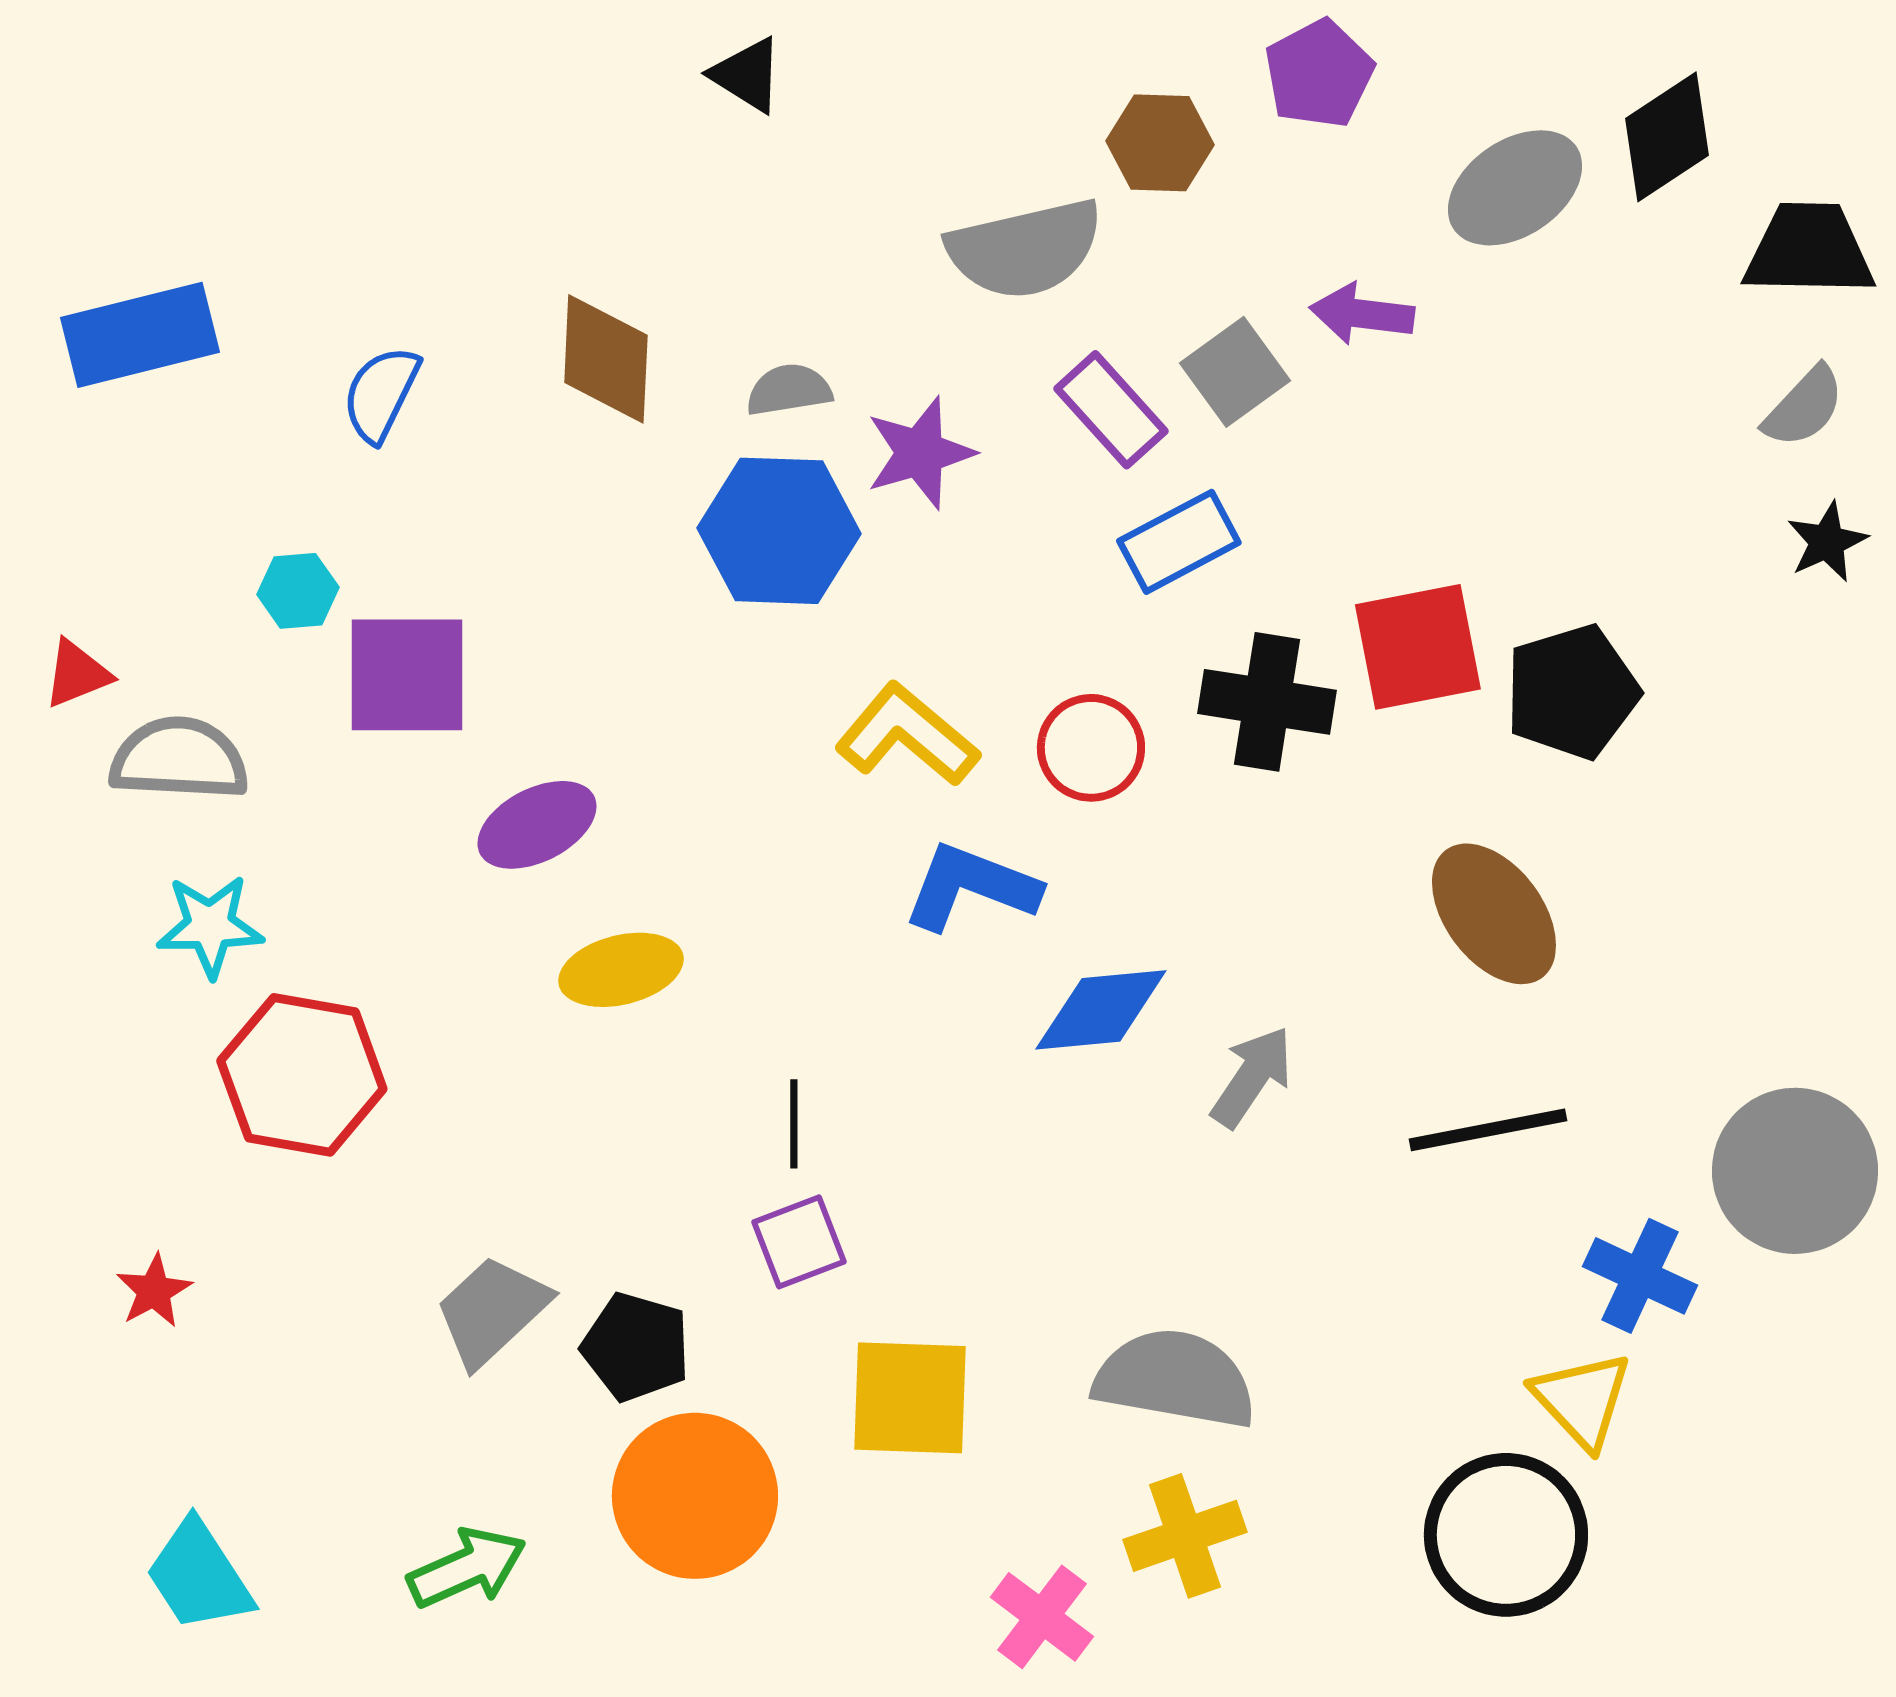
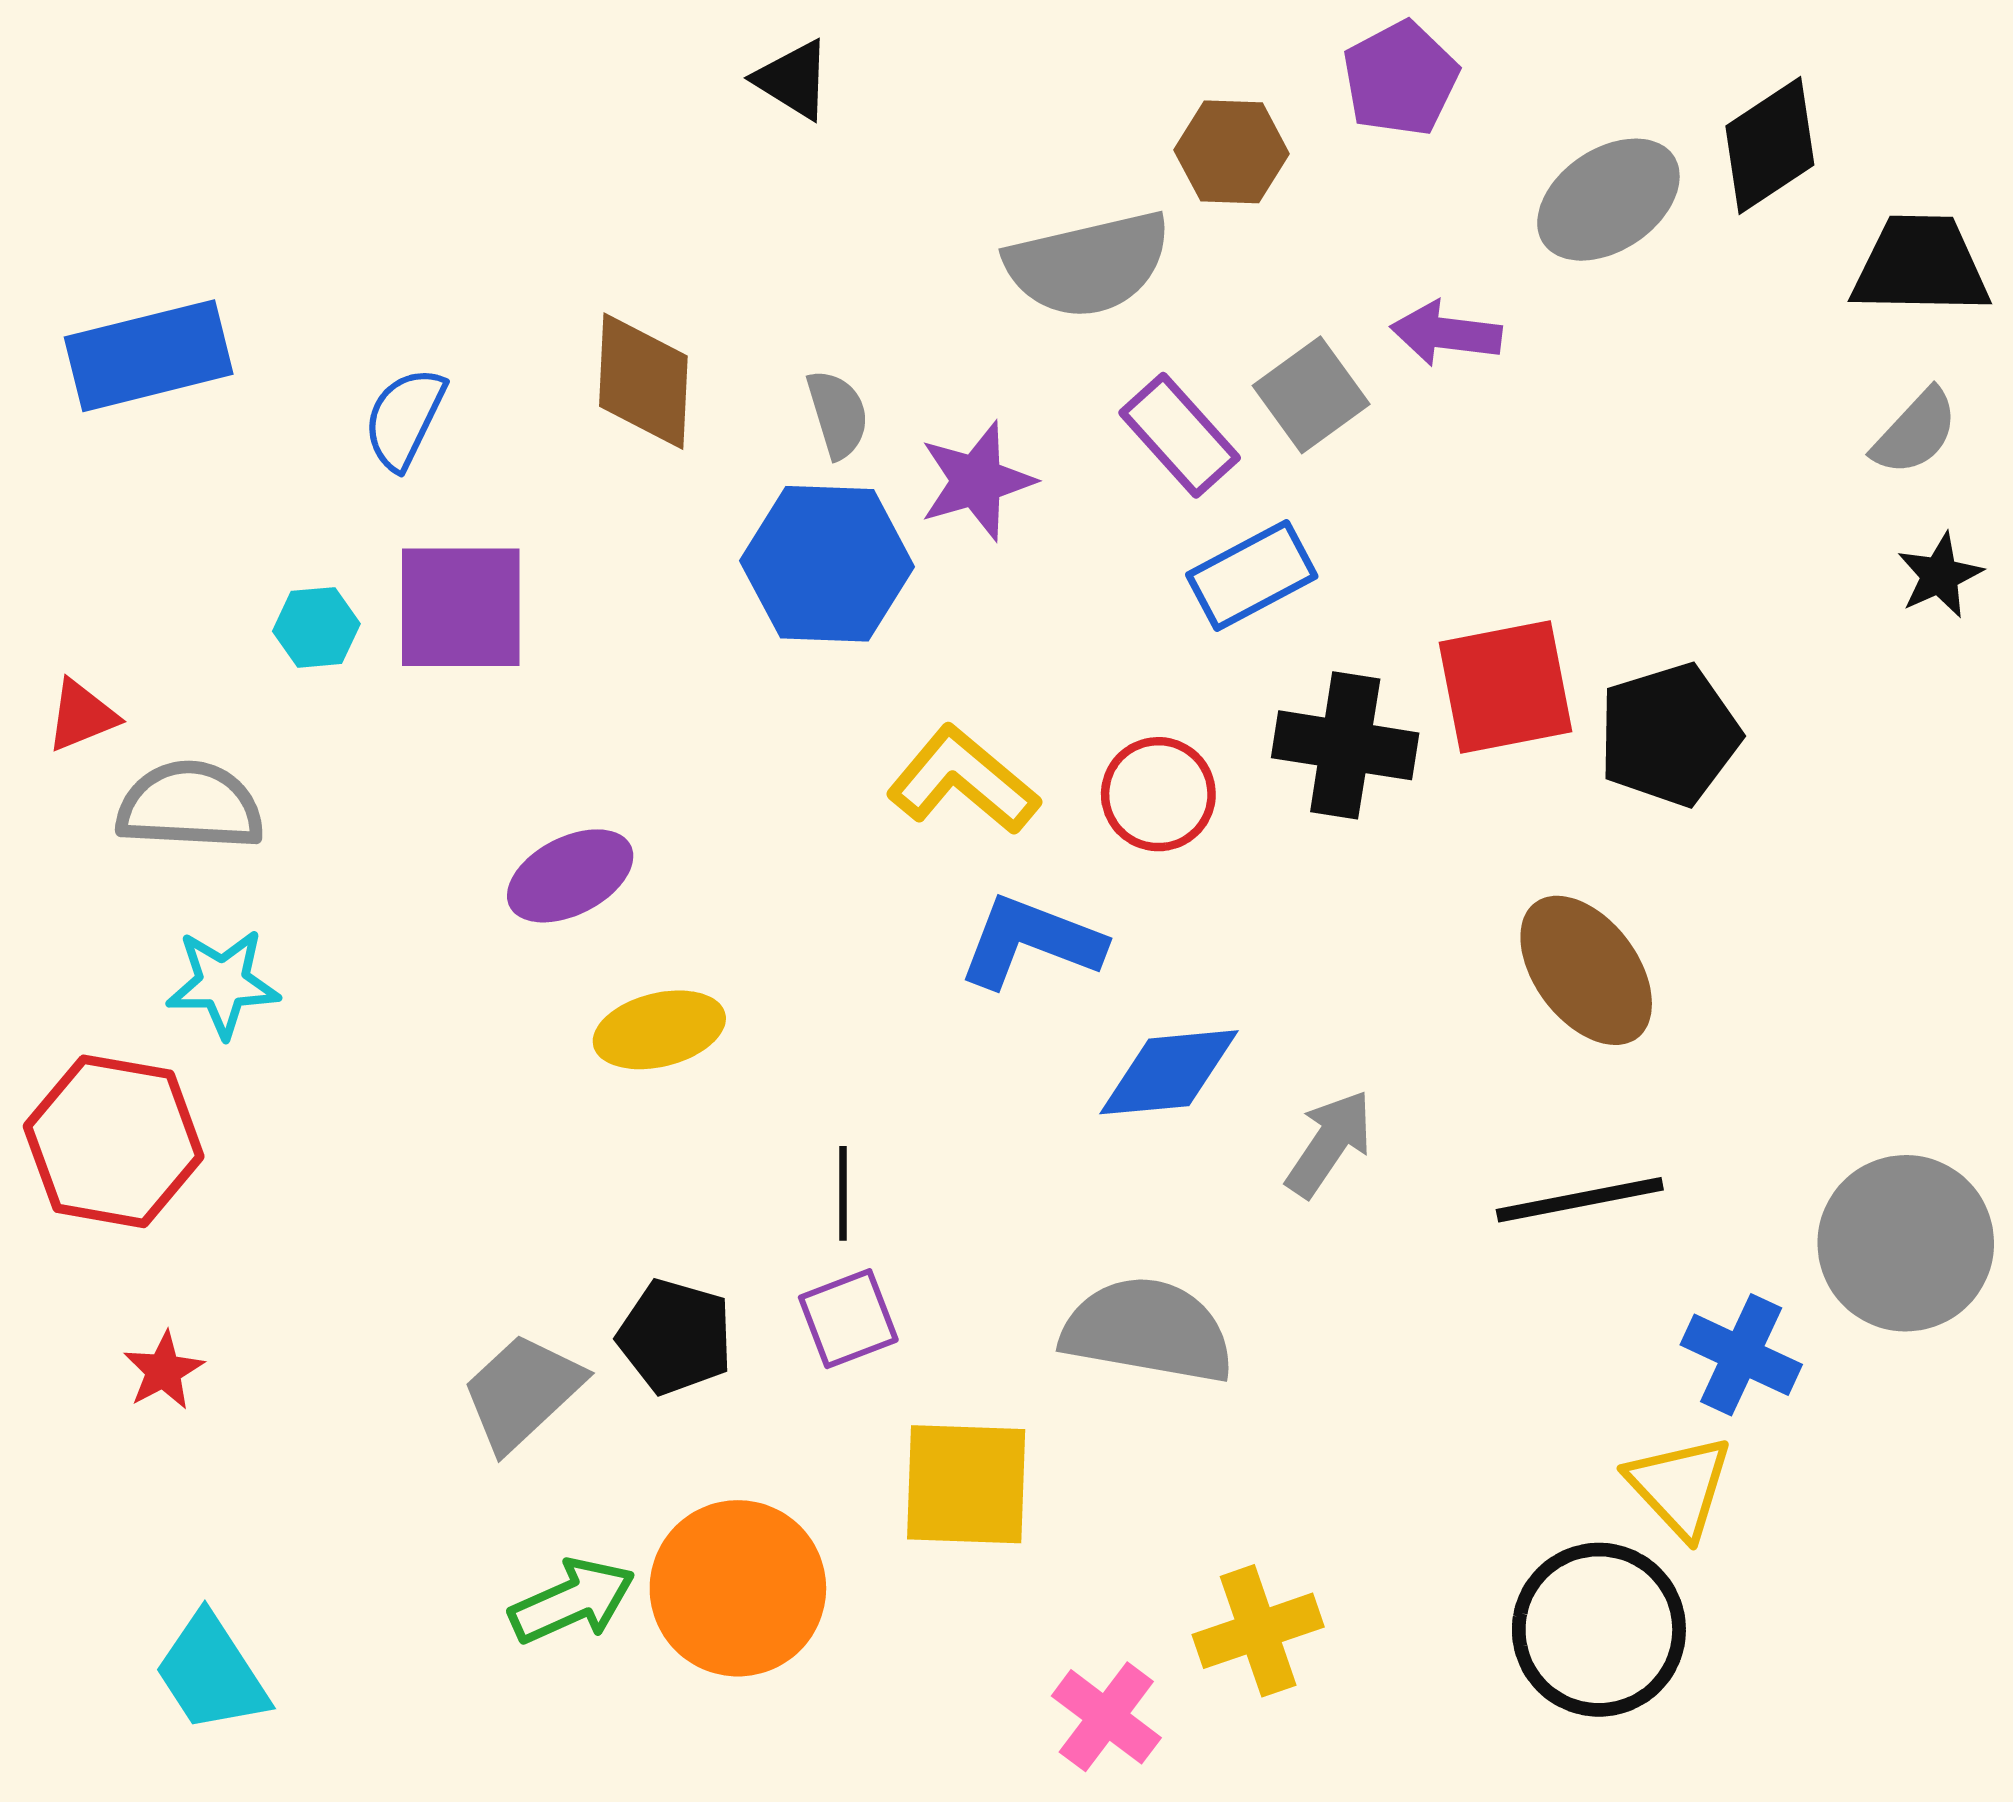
gray semicircle: (789, 390) -> (838, 414), turned 82
purple square: (407, 675) -> (461, 607), moved
red hexagon: (302, 1075) -> (114, 1141), moved
black pentagon: (636, 1347) -> (675, 1337), moved
gray semicircle: (1175, 1379) -> (1148, 1330), moved
green arrow: (467, 1568) -> (572, 1601), moved

